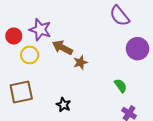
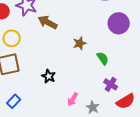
yellow circle: (30, 55) -> (12, 38), moved
brown star: (80, 62) -> (80, 43), moved

